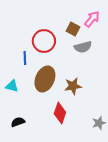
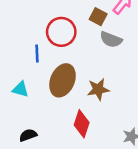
gray semicircle: (83, 47) -> (111, 40), turned 36

